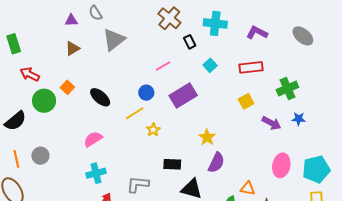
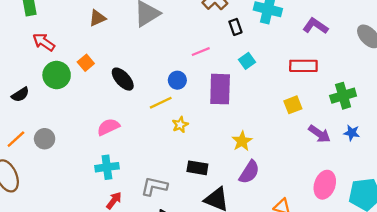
cyan square: (210, 65) -> (247, 61), moved
purple rectangle: (183, 96) -> (220, 89), turned -64
black semicircle: (15, 121) -> (20, 95), size x0.7
orange line: (16, 159) -> (16, 139), turned 54

